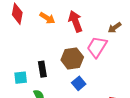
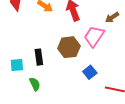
blue square: (79, 83) -> (90, 72), moved

